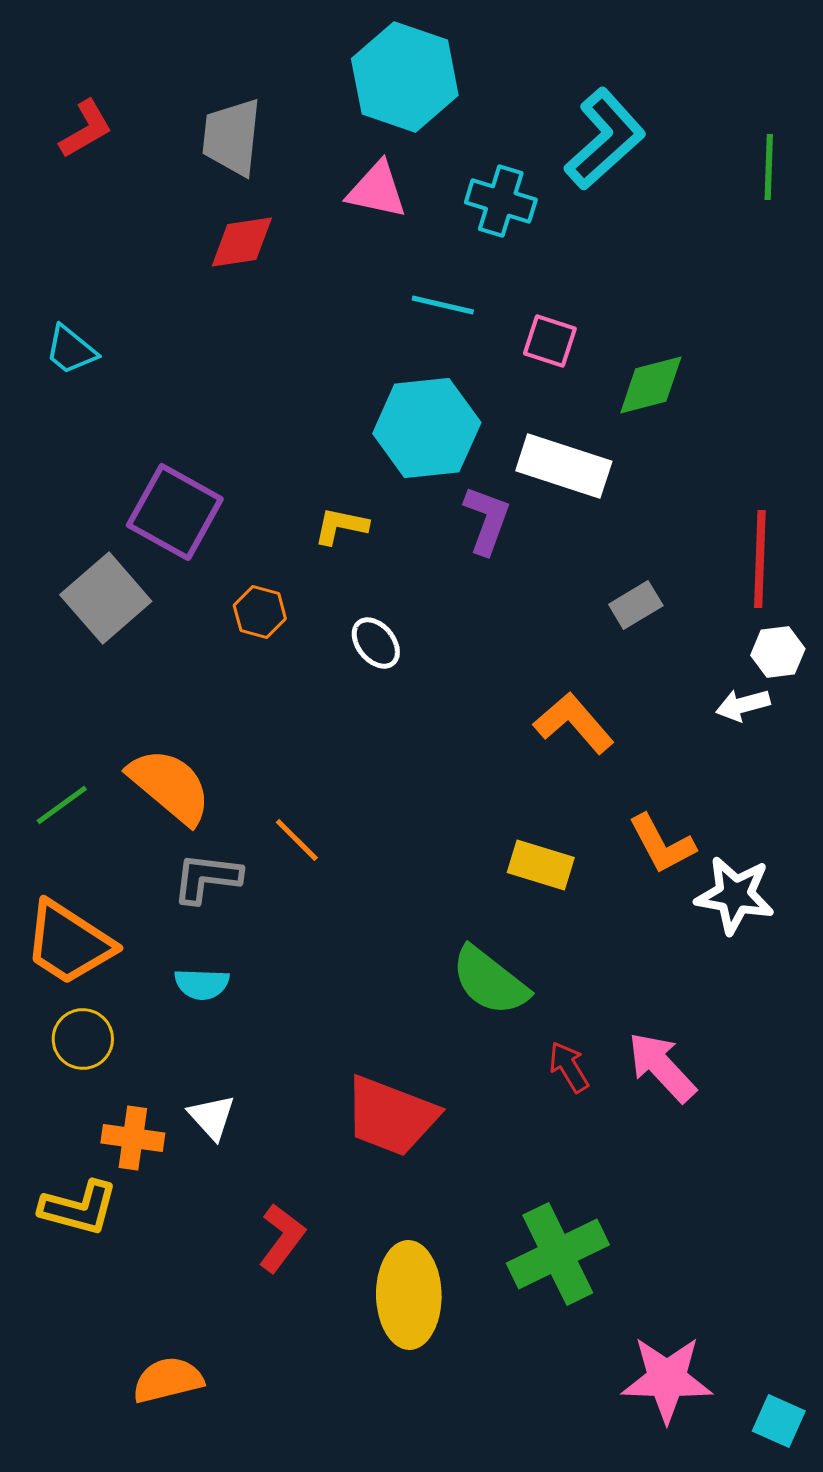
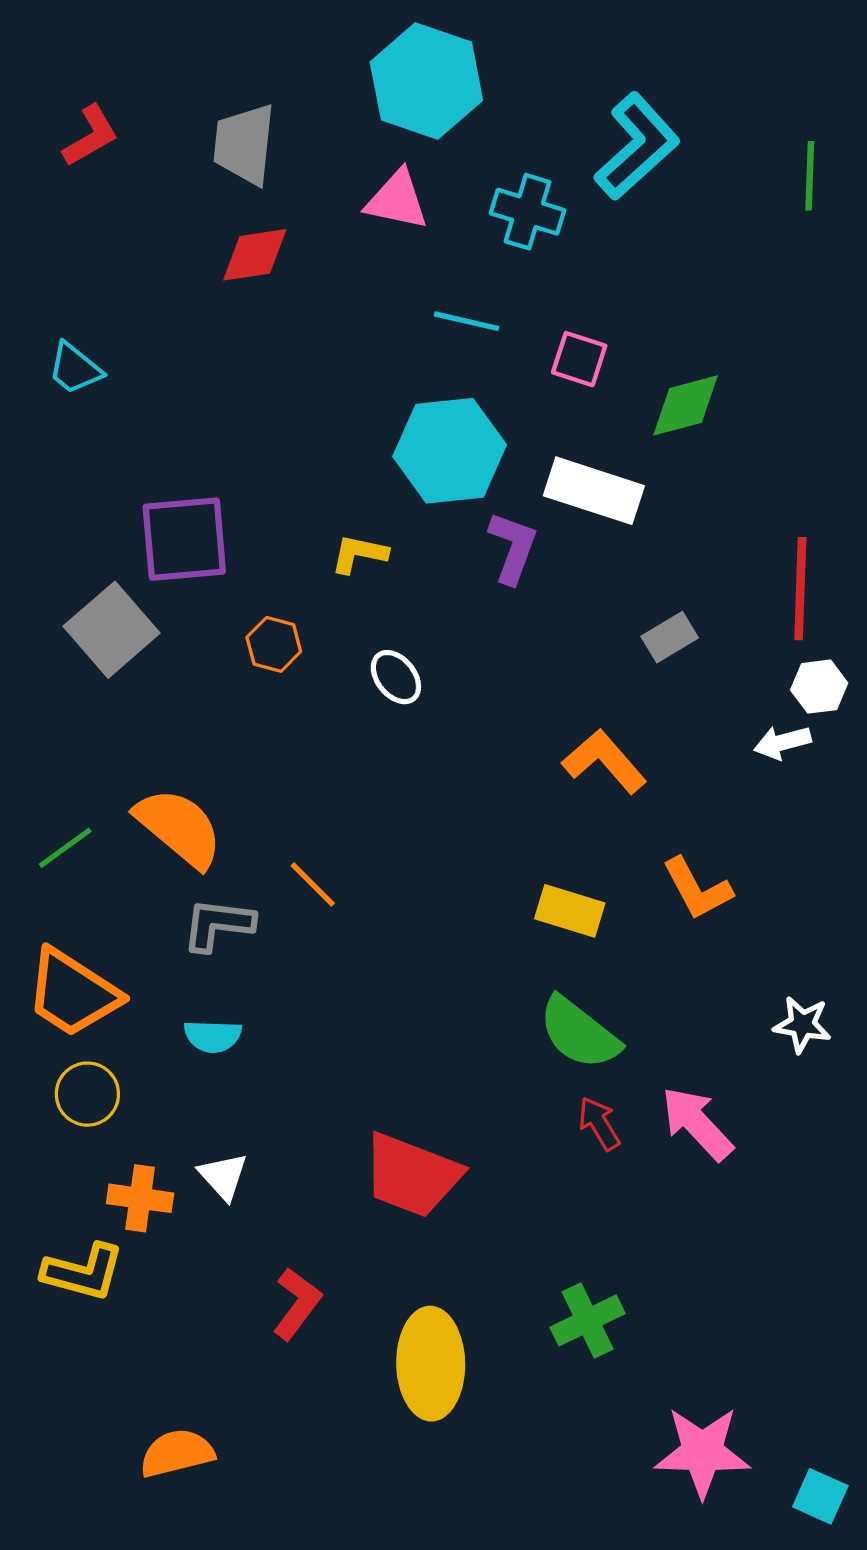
purple square: (175, 512) -> (184, 539), turned -34
white star: (735, 895) -> (802, 1025), moved, size x0.7
green semicircle: (490, 981) -> (579, 1033), moved
green cross: (558, 1254) -> (588, 1320), size x0.7

